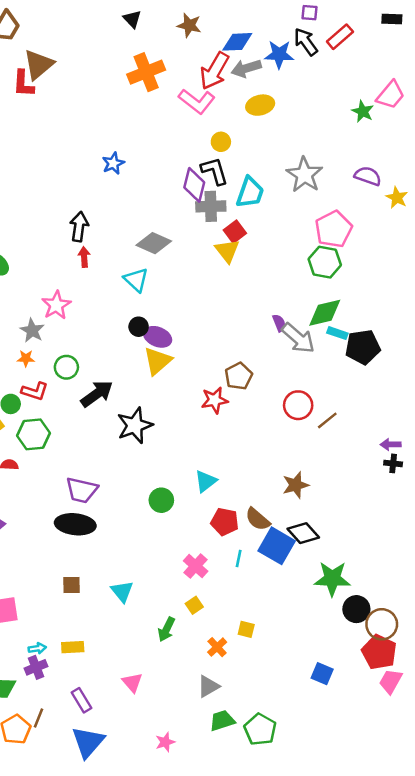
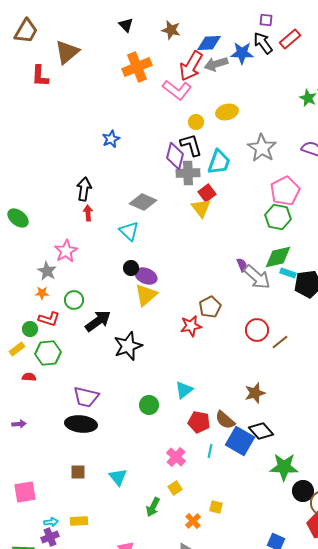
brown triangle: (39, 65) -> (67, 52), moved
yellow ellipse: (260, 105) -> (227, 112), moved

